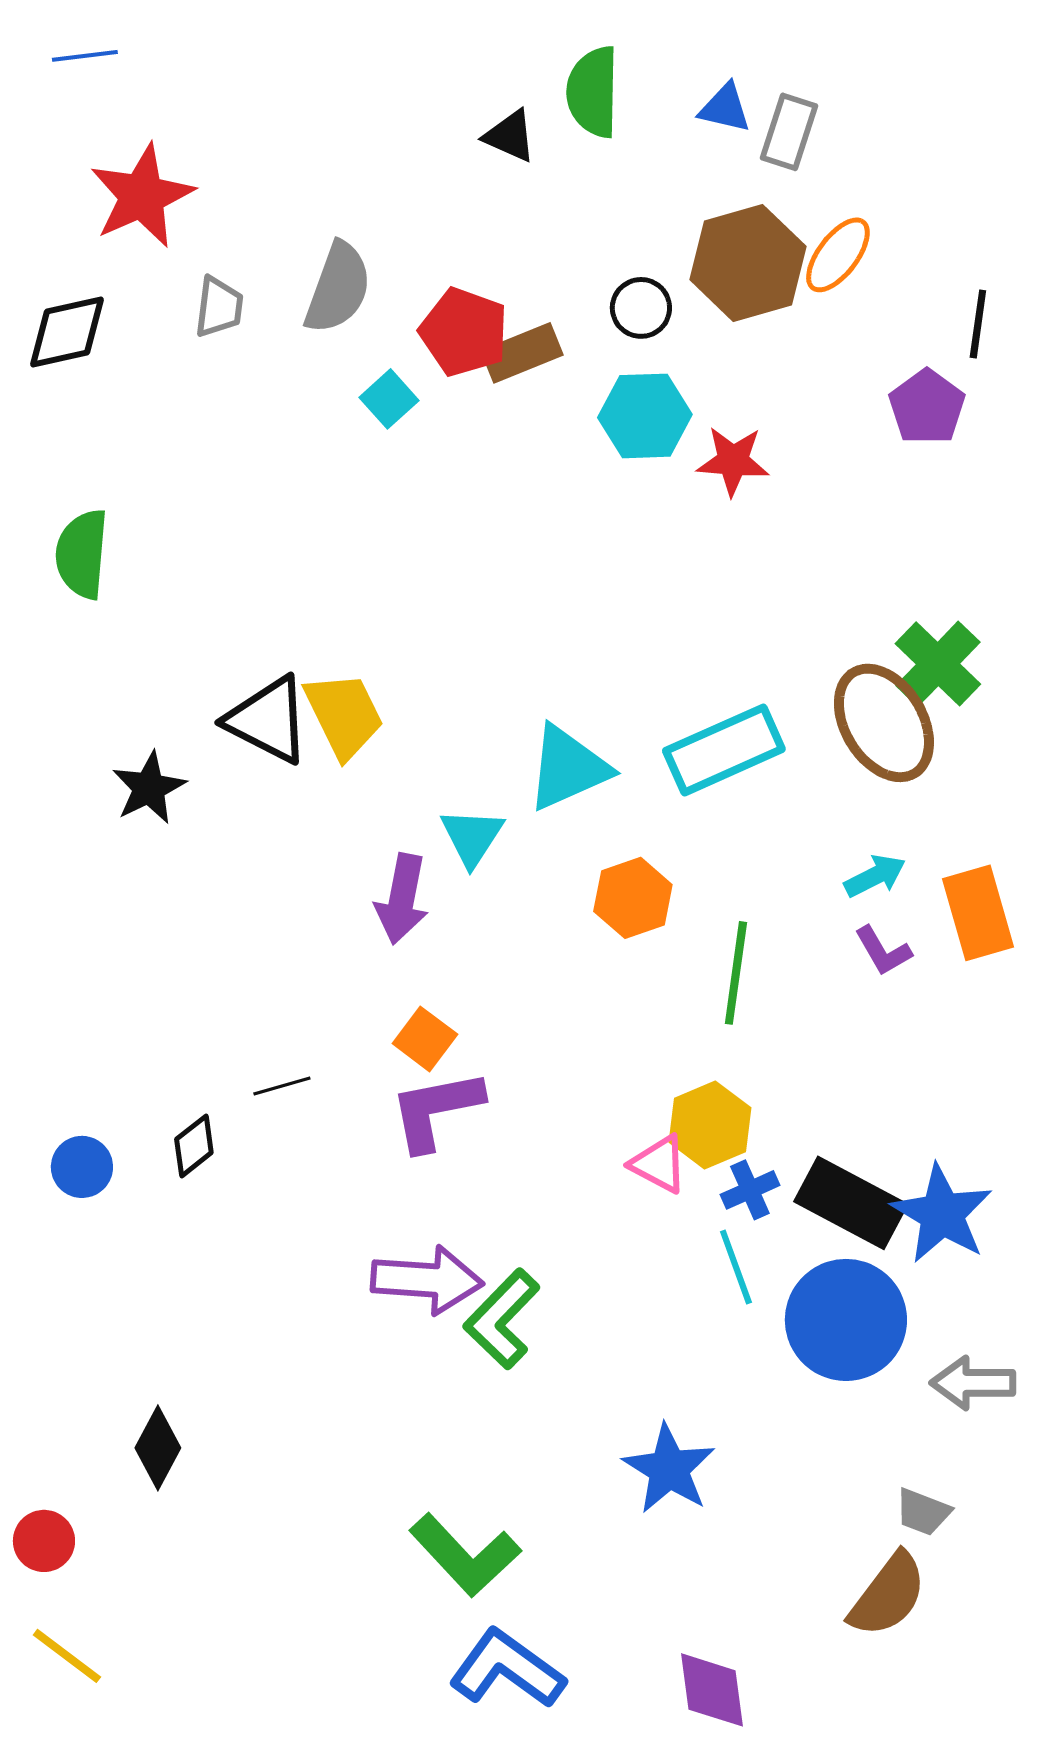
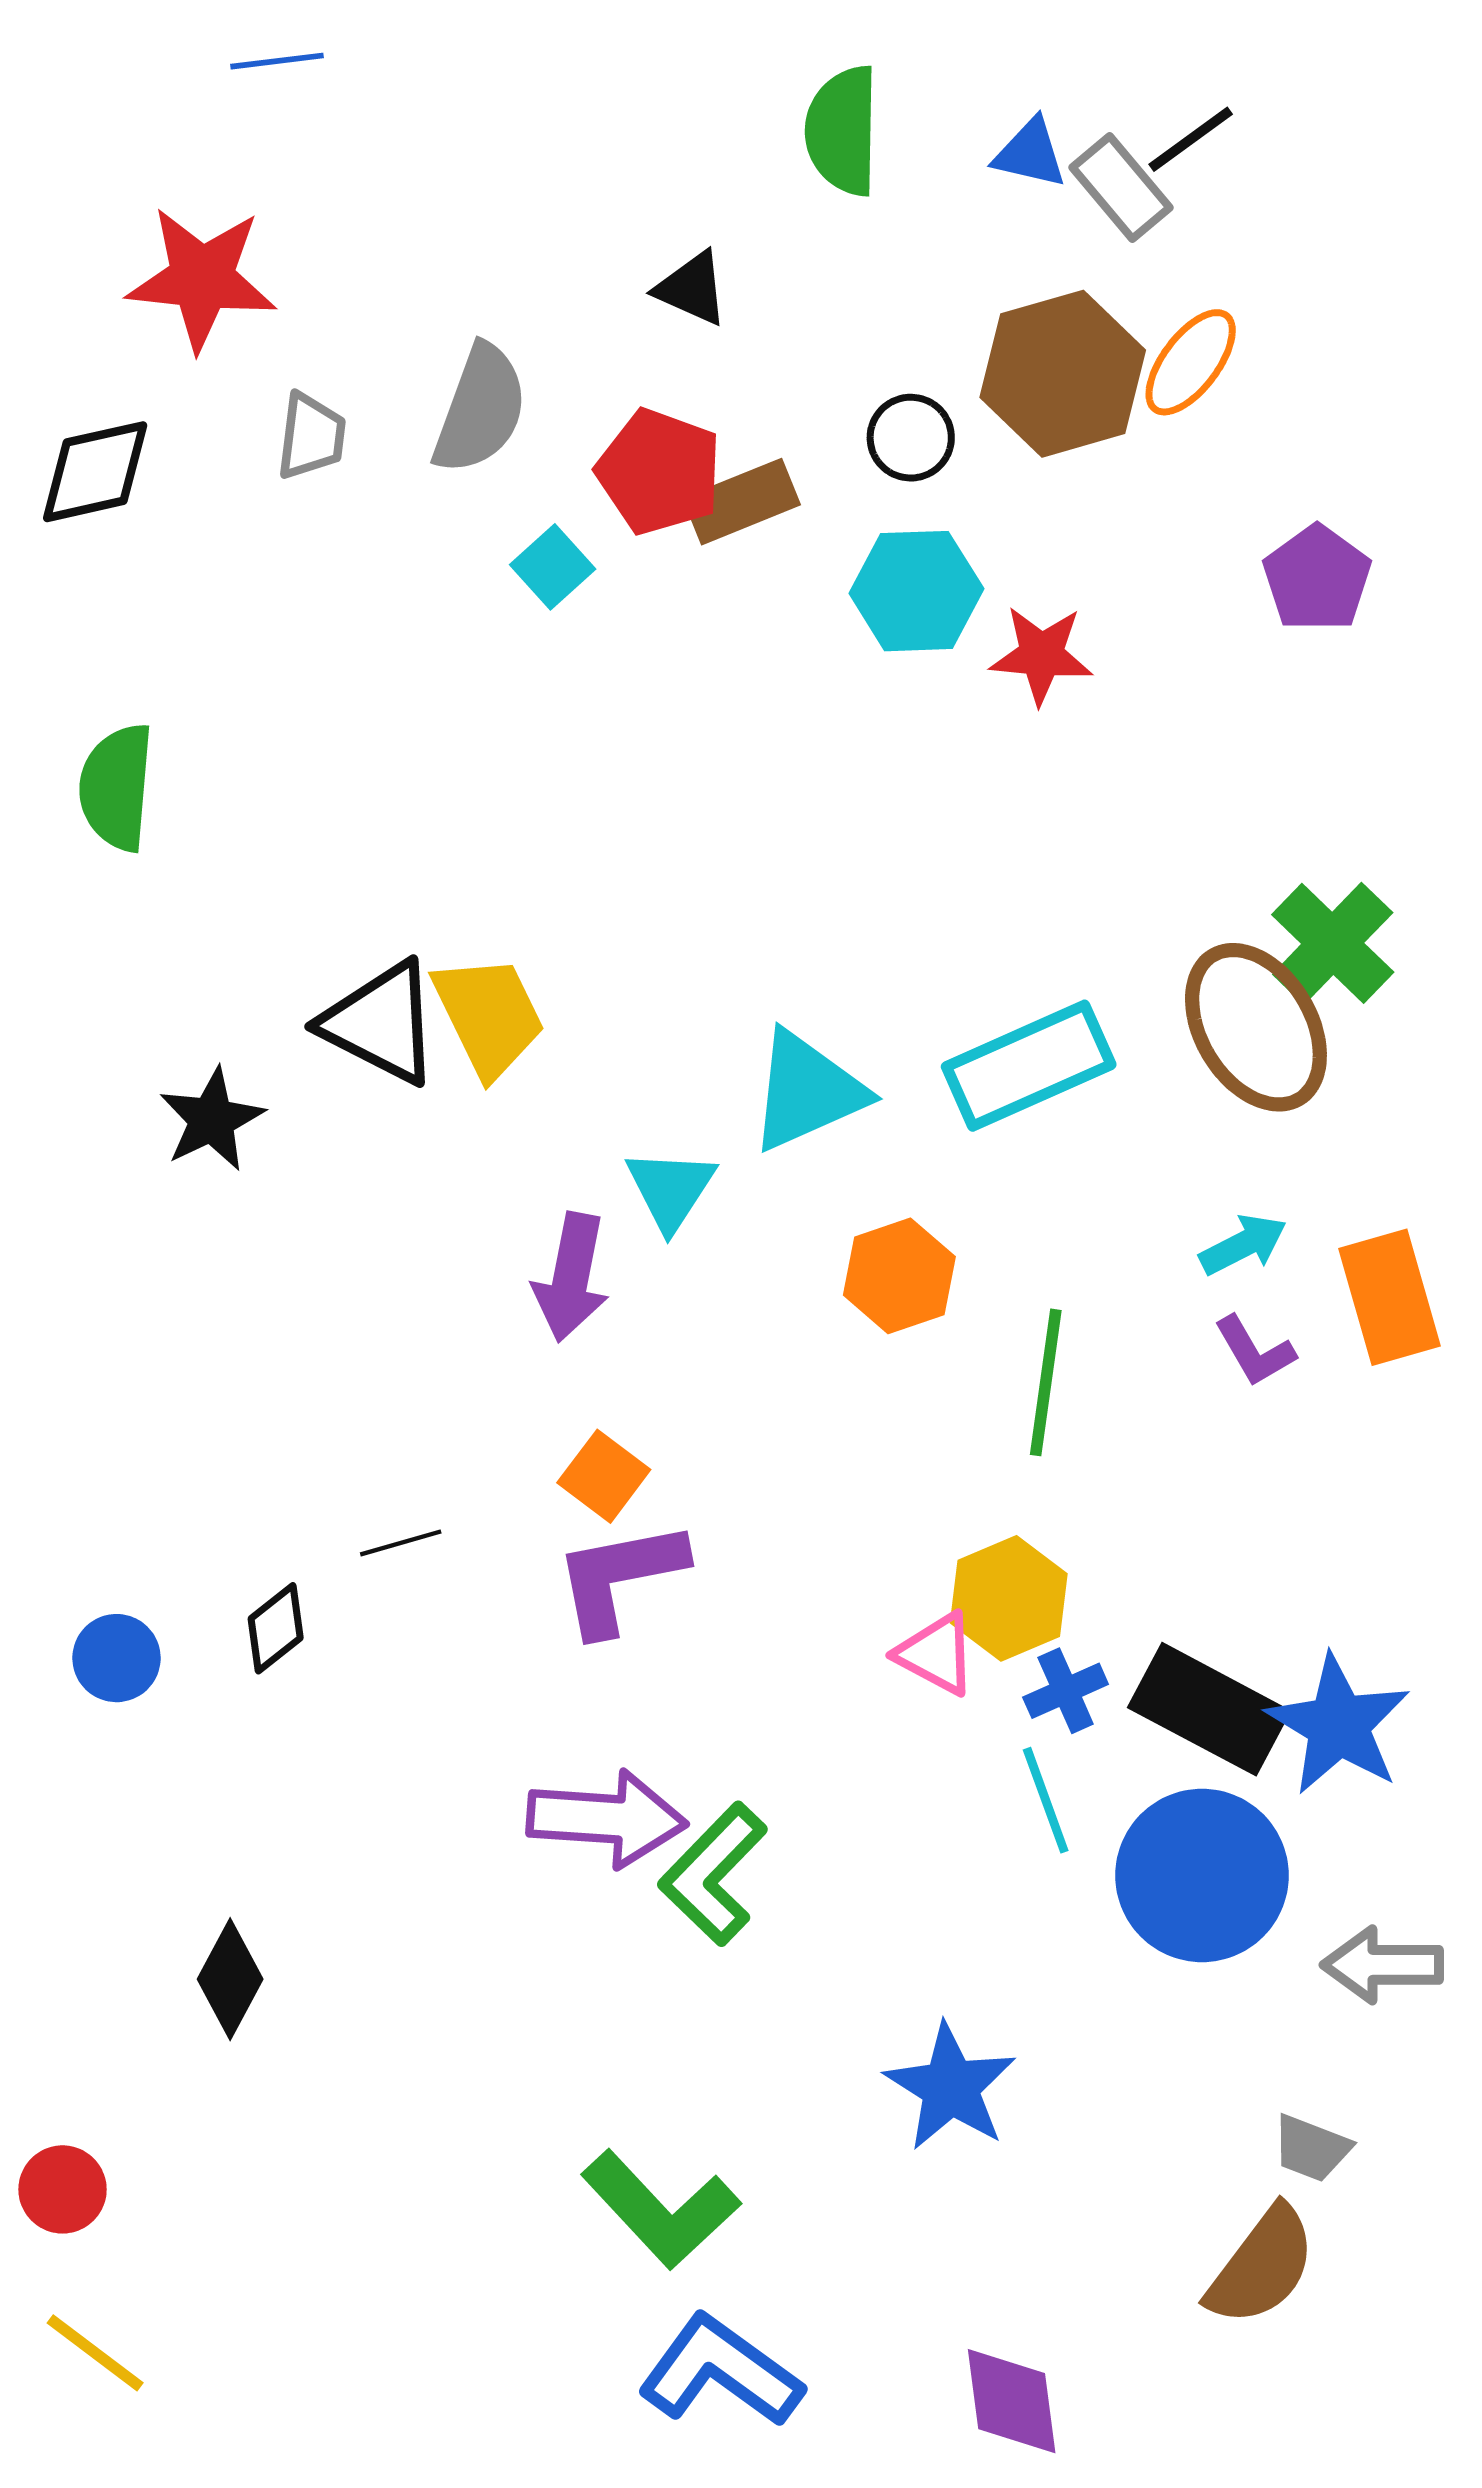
blue line: (85, 56) -> (277, 61), moved
gray rectangle: (789, 132) -> (1121, 188), turned -58
black triangle: (510, 136) -> (692, 288), moved
red star: (142, 196) -> (202, 278), turned 30
black line: (978, 324) -> (1191, 139), moved, turned 46
black diamond: (158, 1448) -> (230, 1979), moved

